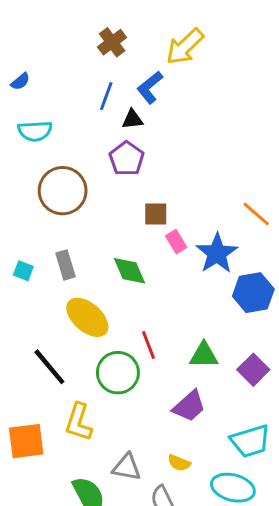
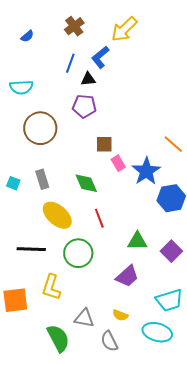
blue semicircle: (20, 82) -> (27, 36), moved
purple pentagon: (127, 159) -> (84, 106), turned -30
red line: (148, 345) -> (99, 218), moved
black line: (49, 367) -> (31, 249), turned -48

